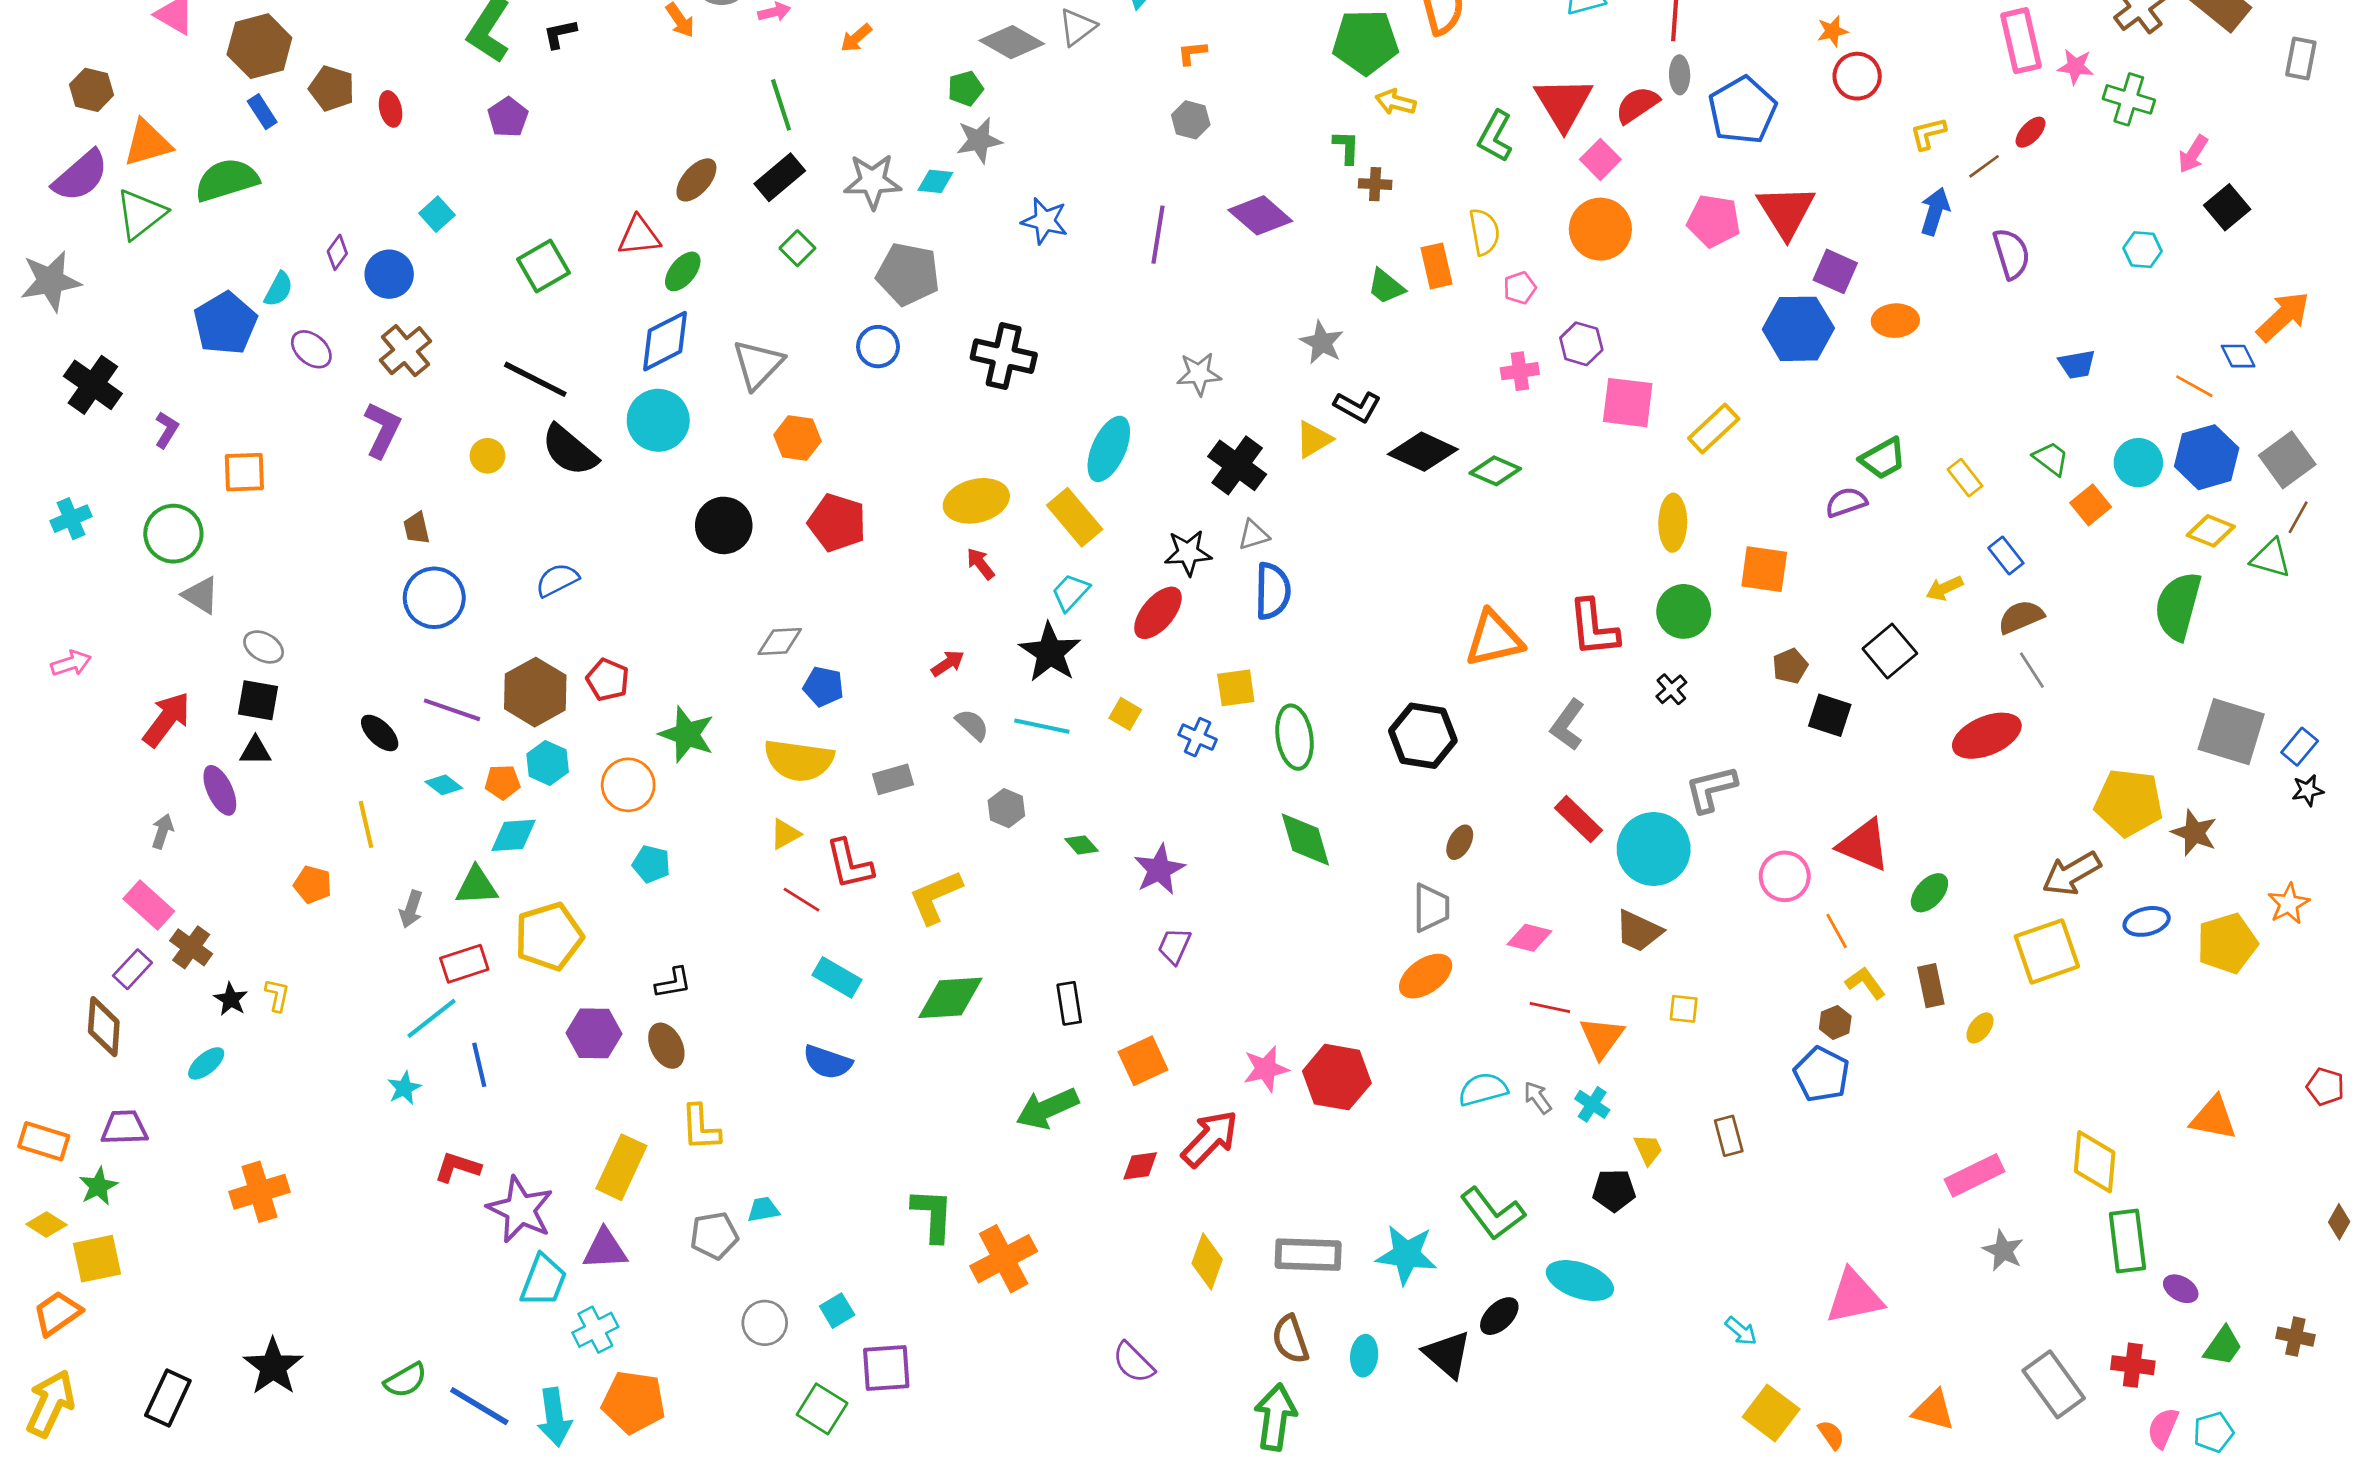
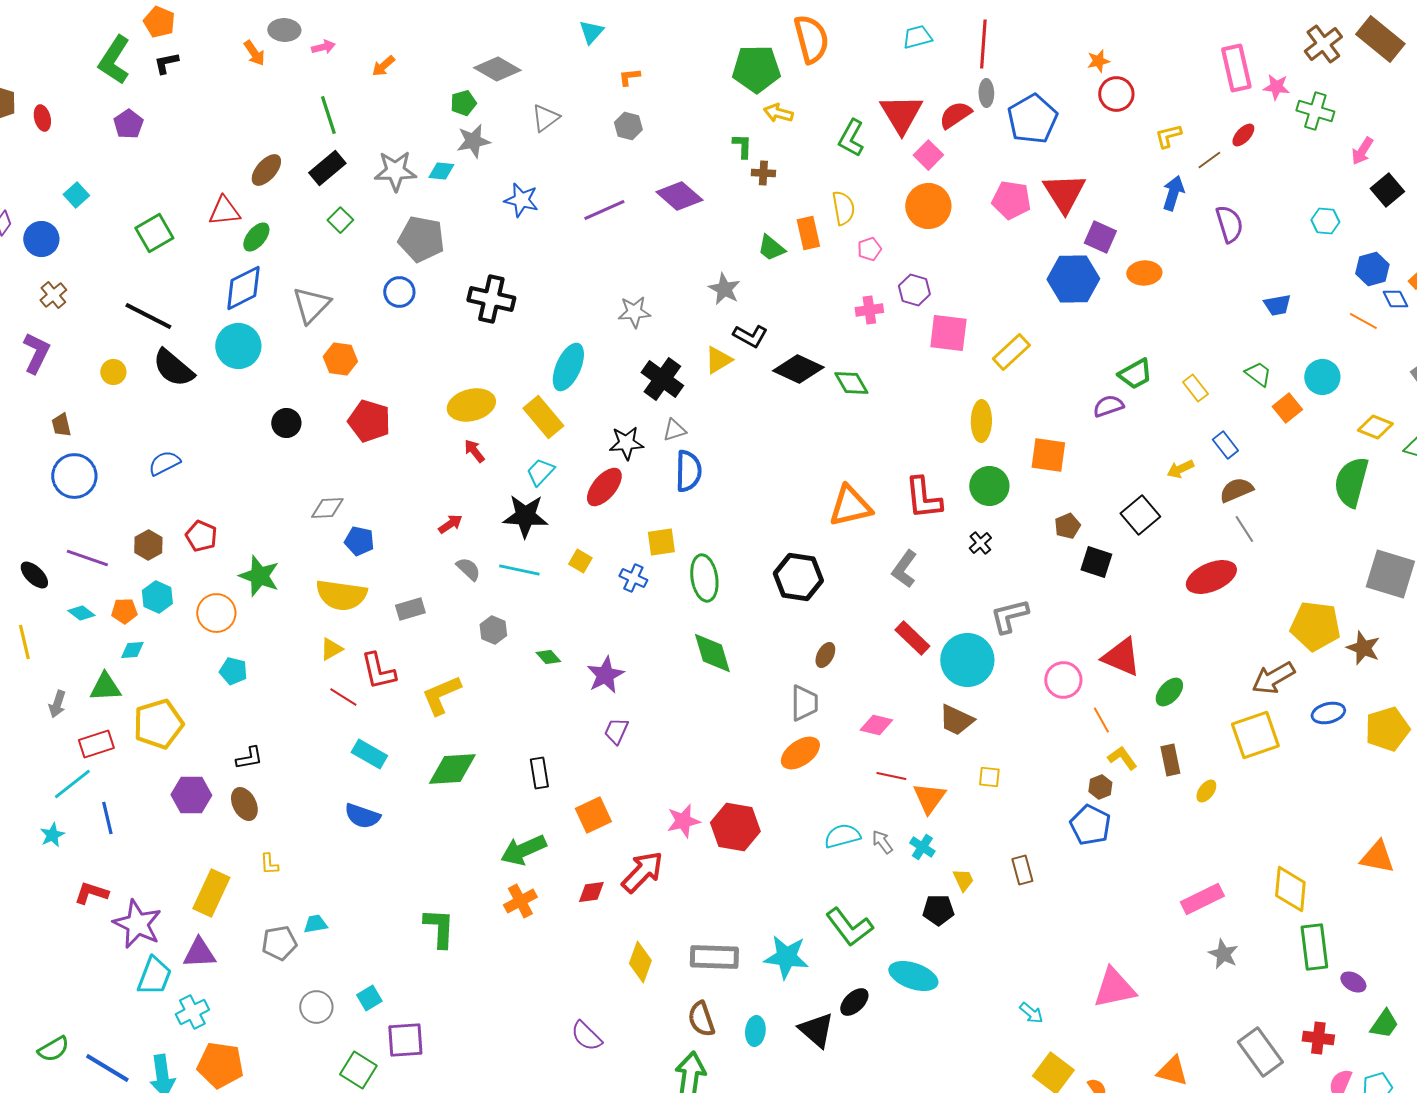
gray triangle: (1077, 27) -> (545, 118), moved
purple line: (1158, 235) -> (604, 210), turned 57
brown cross: (406, 351) -> (53, 295), size x0.7
blue hexagon: (2207, 457) -> (1372, 269), moved, size x0.7
green diamond: (1495, 471) -> (851, 383), turned 36
black circle: (724, 525) -> (286, 423), size x0.7
black star: (1050, 652) -> (525, 516), turned -30
brown hexagon: (535, 692) -> (148, 545), size x0.6
cyan diamond: (513, 835) -> (132, 650), size x0.7
yellow L-shape: (701, 1128) -> (269, 864), size x0.6
orange cross: (1004, 1259) -> (520, 901), moved, size x0.7

